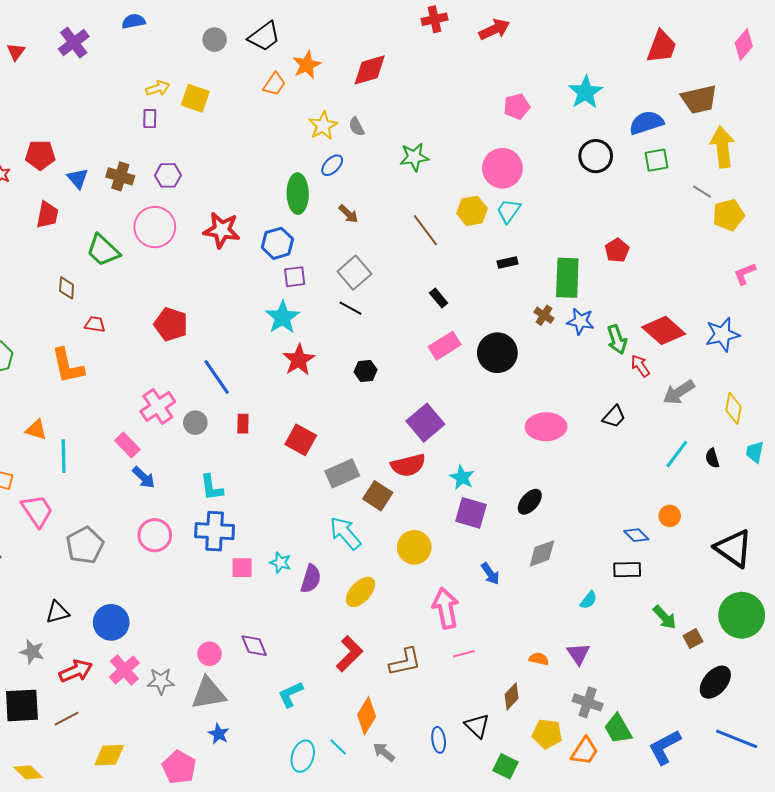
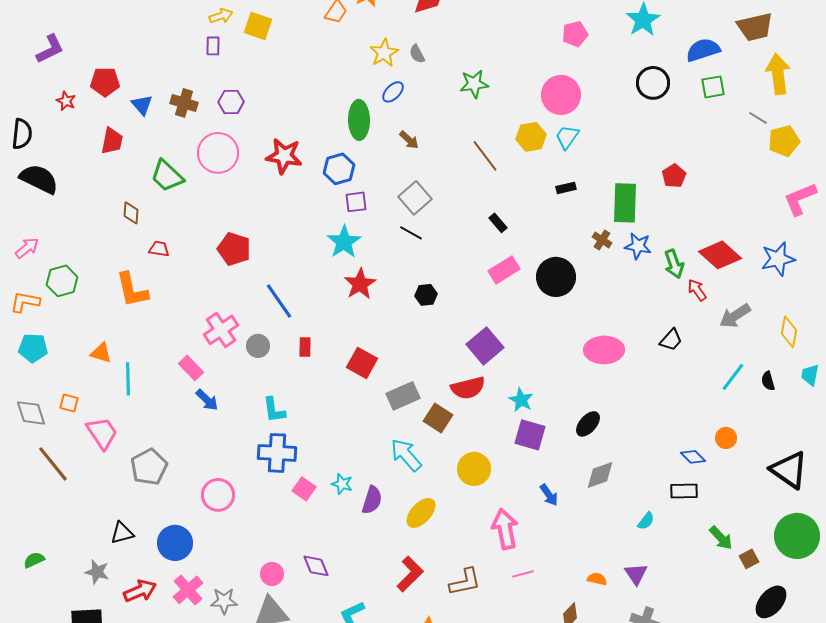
pink L-shape: (745, 274) -> (800, 199), size x1.5
pink circle: (155, 535) -> (218, 495), moved
pink square: (242, 568) -> (304, 489), turned 35

